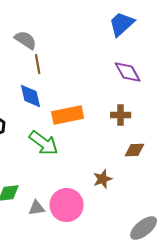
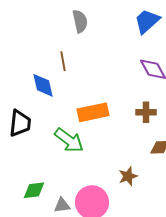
gray semicircle: (26, 40) -> (80, 21), moved, turned 45
blue diamond: (31, 96) -> (43, 85), moved

